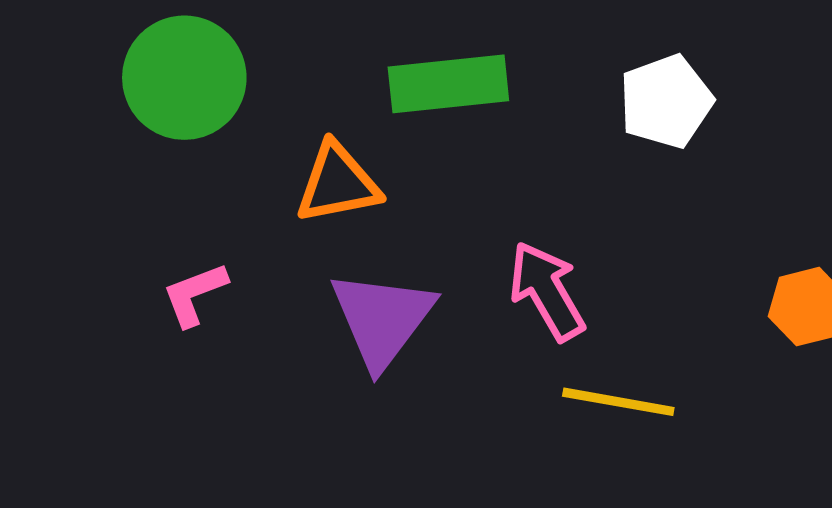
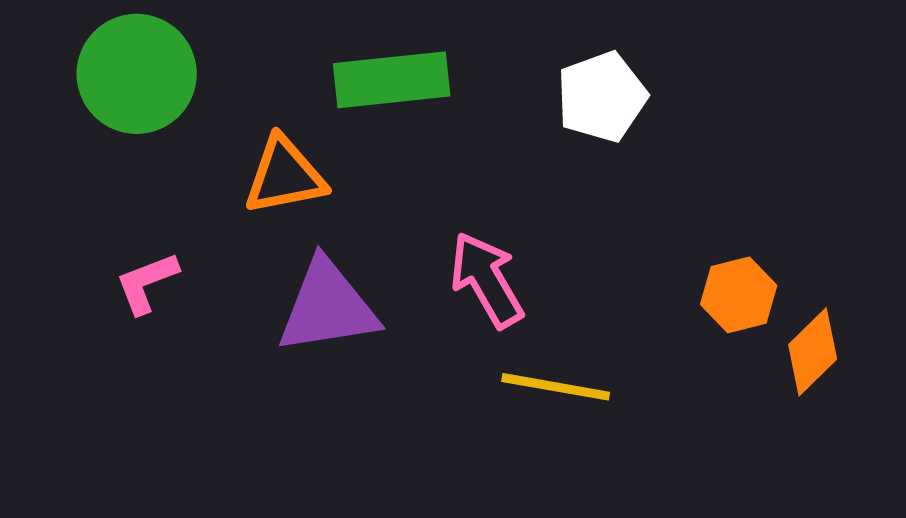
purple triangle: (382, 319) -> (328, 307), turned 44

